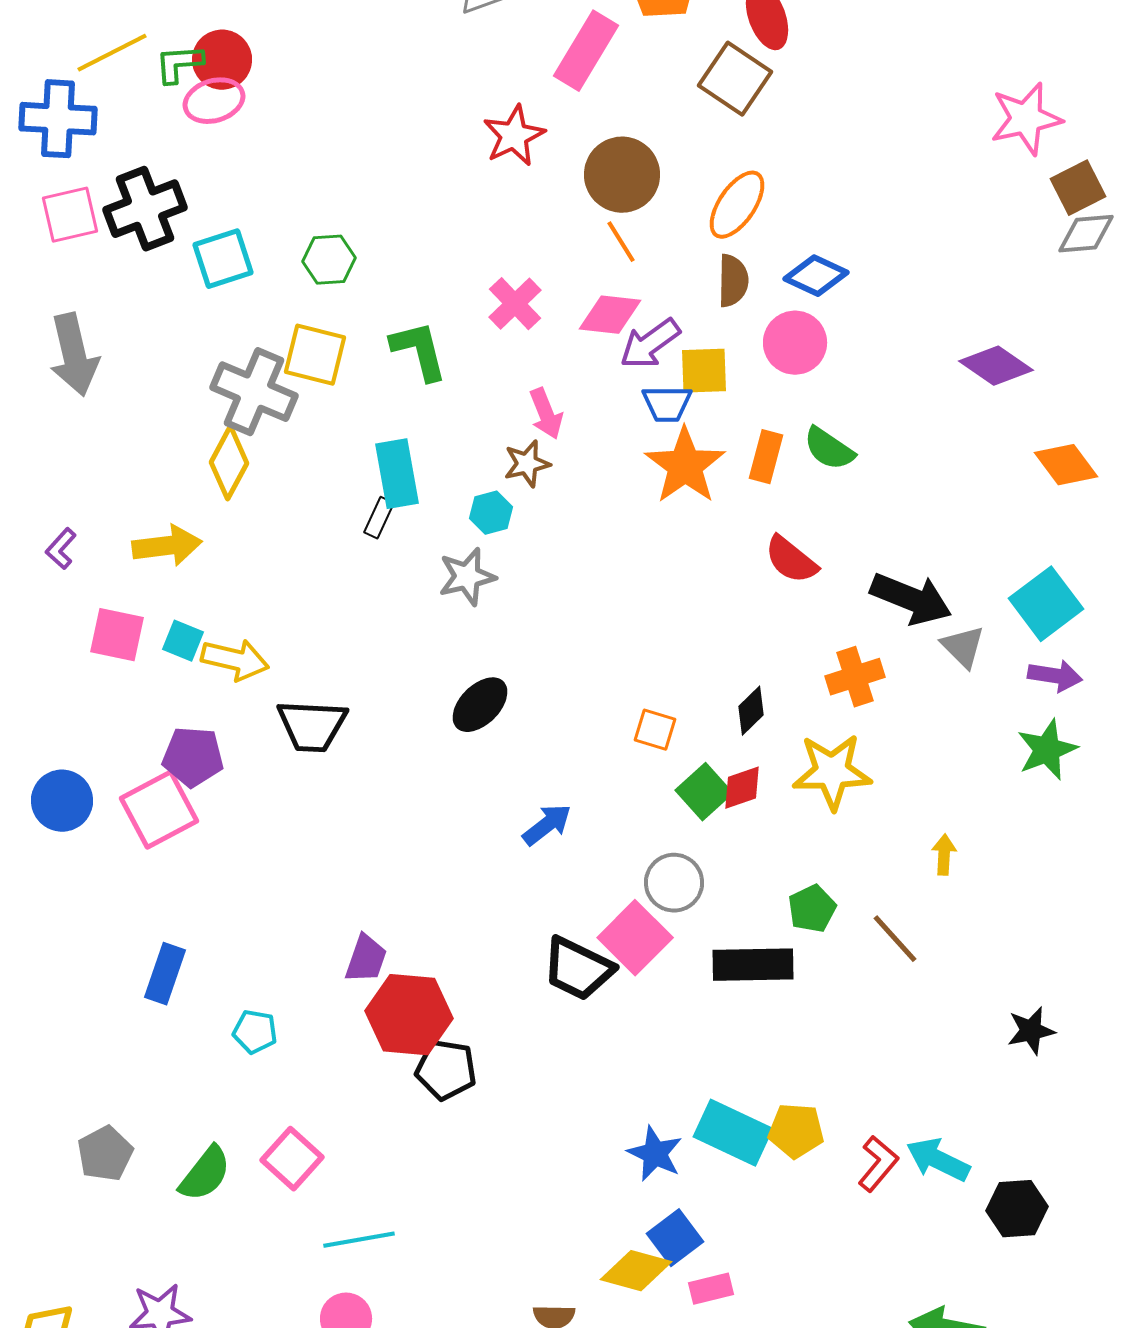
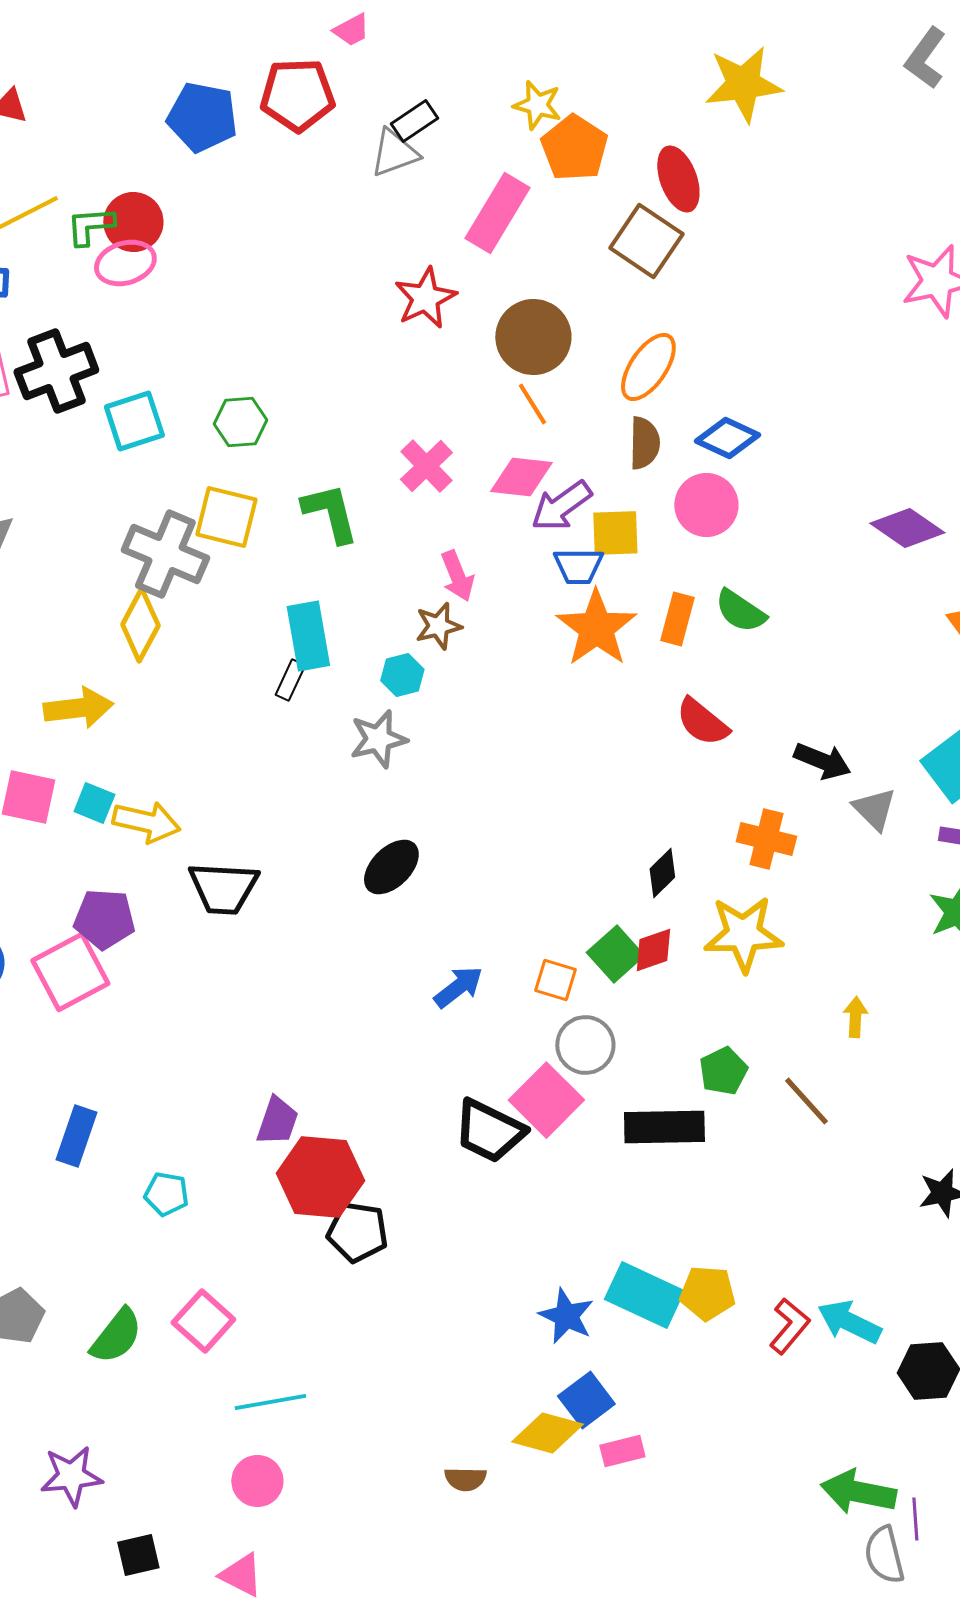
black arrow: (911, 599) -> (822, 761), size x0.7
orange cross: (855, 677) -> (766, 839), turned 32
orange square: (655, 730) -> (555, 980), moved

